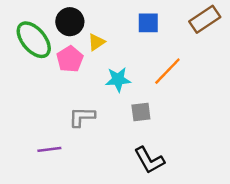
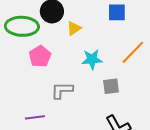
green ellipse: (34, 40) -> (22, 26), turned -48
pink pentagon: (70, 59) -> (40, 56), moved

